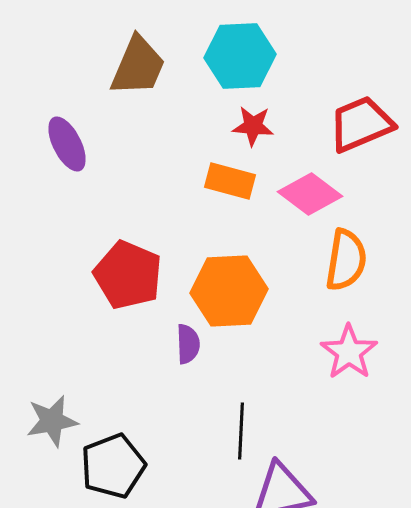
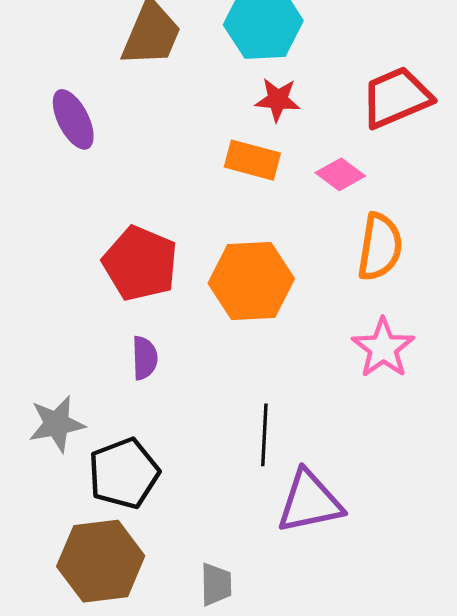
pink diamond: (310, 194) -> (340, 174), size x0.7
purple semicircle: (188, 344) -> (145, 358), moved

